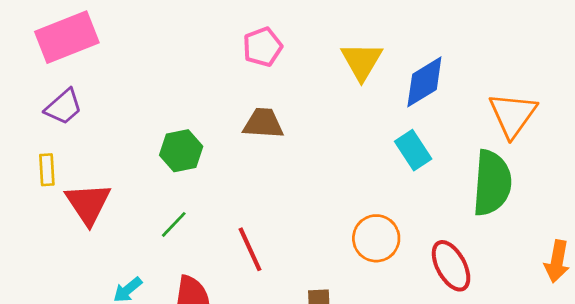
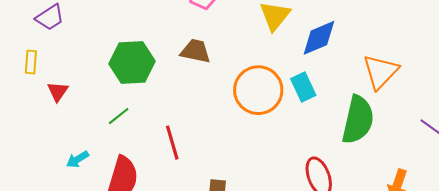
green hexagon: (181, 151) -> (132, 63), size x1.4
red triangle: (88, 204) -> (58, 91), size x0.6
orange circle: (376, 238) -> (258, 90), moved, size x1.4

